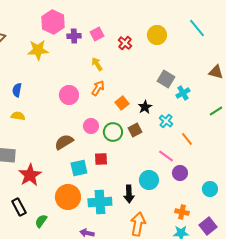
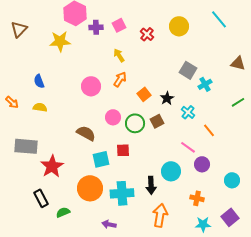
blue semicircle: (17, 90) -> (39, 81), turned -32
brown semicircle: (64, 142) -> (86, 133), turned 60
orange cross: (182, 212) -> (197, 198), moved
green semicircle: (41, 221) -> (63, 212), turned 32

